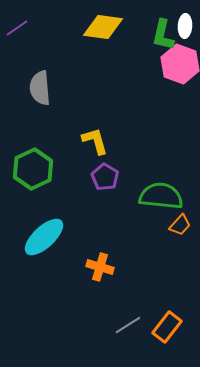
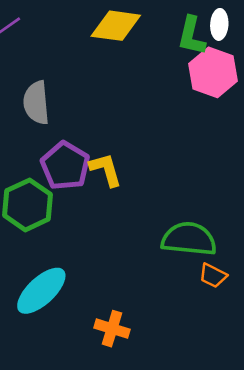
purple pentagon: (105, 177) -> (65, 166), moved, size x1.4
orange trapezoid: (180, 225) -> (213, 276), turned 75

